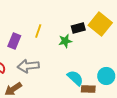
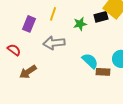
black rectangle: (78, 28) -> (101, 17), moved
gray arrow: (28, 66) -> (54, 43), moved

